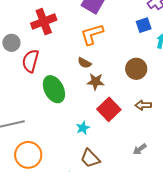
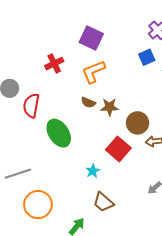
red cross: (44, 22) -> (54, 64), moved, size x0.7
brown circle: (136, 69) -> (138, 123), moved
brown star: (95, 82) -> (110, 107), moved

